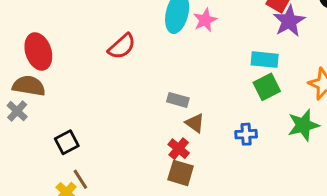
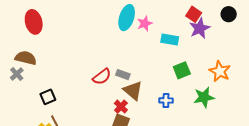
red semicircle: (122, 46) -> (102, 77), moved
red ellipse: (38, 51) -> (34, 22), moved
cyan rectangle: (265, 60) -> (170, 39), moved
brown triangle: (195, 123) -> (133, 91), size x1.5

